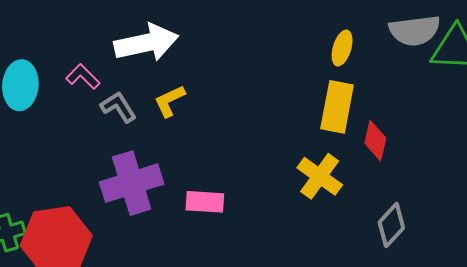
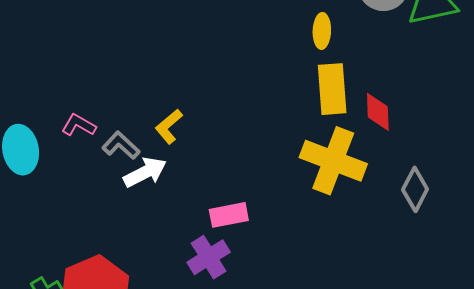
white arrow: (146, 43) -> (145, 172), moved, size x0.7
yellow cross: (320, 176) -> (333, 161), size x1.4
purple cross: (132, 183) -> (209, 257), moved, size x0.7

